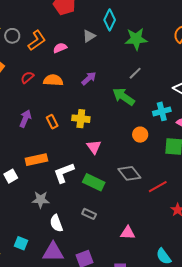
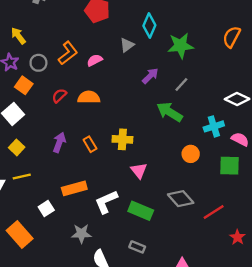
gray circle: (12, 36) -> (38, 63), moved
purple arrow: (89, 78) -> (150, 76), moved

